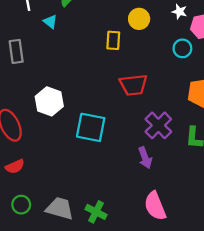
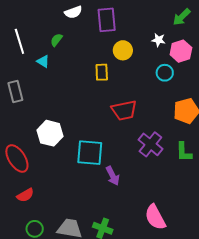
purple arrow: (145, 158) -> (113, 176), moved

